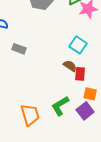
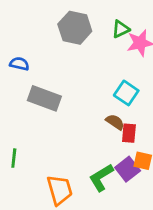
gray rectangle: (19, 49) -> (44, 98), size x1.6
purple square: (85, 111) -> (128, 169), moved

